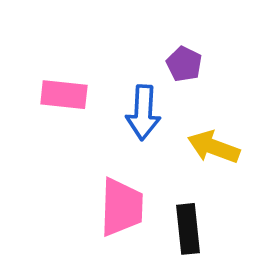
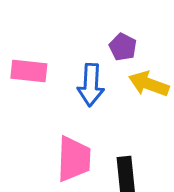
yellow arrow: (214, 147) -> (149, 84), moved

